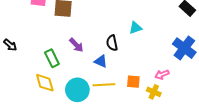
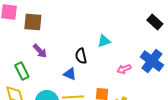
purple arrow: (76, 45) -> (40, 51), moved
pink arrow: (162, 75) -> (124, 69), moved

